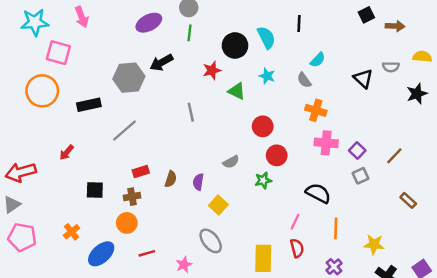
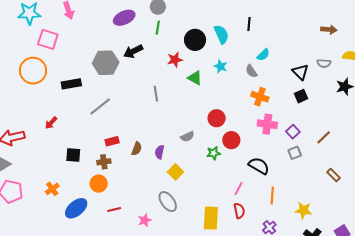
black square: (366, 15) -> (301, 96), moved
red circle: (263, 126) -> (217, 118), moved
red circle: (277, 155) -> (231, 140), moved

